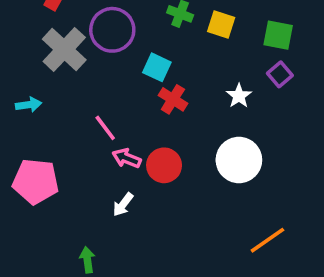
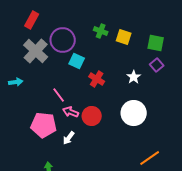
cyan square: (157, 67) -> (77, 61), moved
pink pentagon: (36, 181) -> (44, 125), moved

